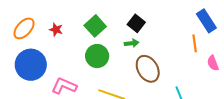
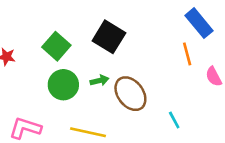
black square: (136, 23) -> (109, 37), size x1.4
green arrow: (132, 43) -> (99, 81), moved

